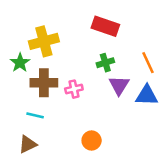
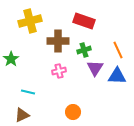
yellow cross: (44, 41) -> (30, 21), moved
green star: (20, 63) -> (11, 59), moved
brown cross: (44, 83) -> (58, 41), moved

